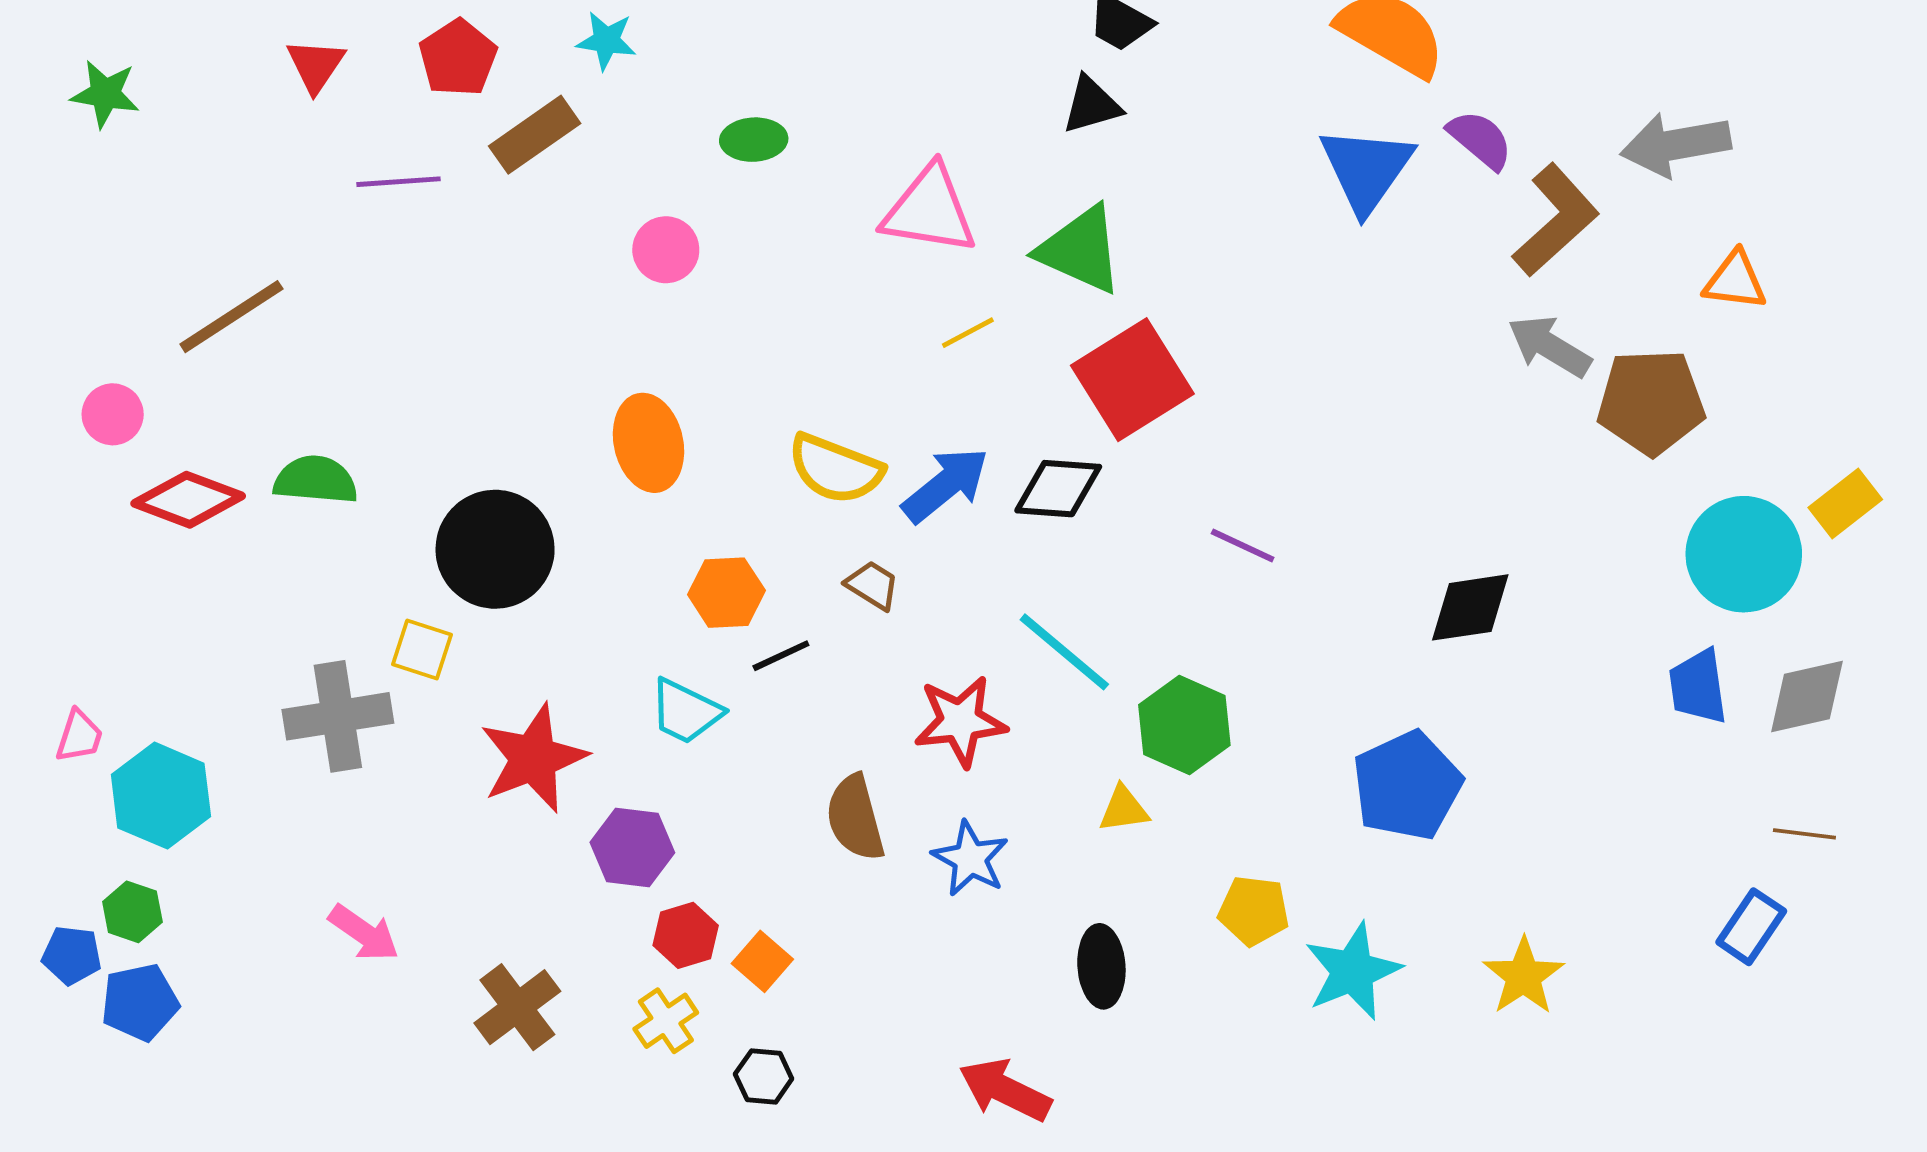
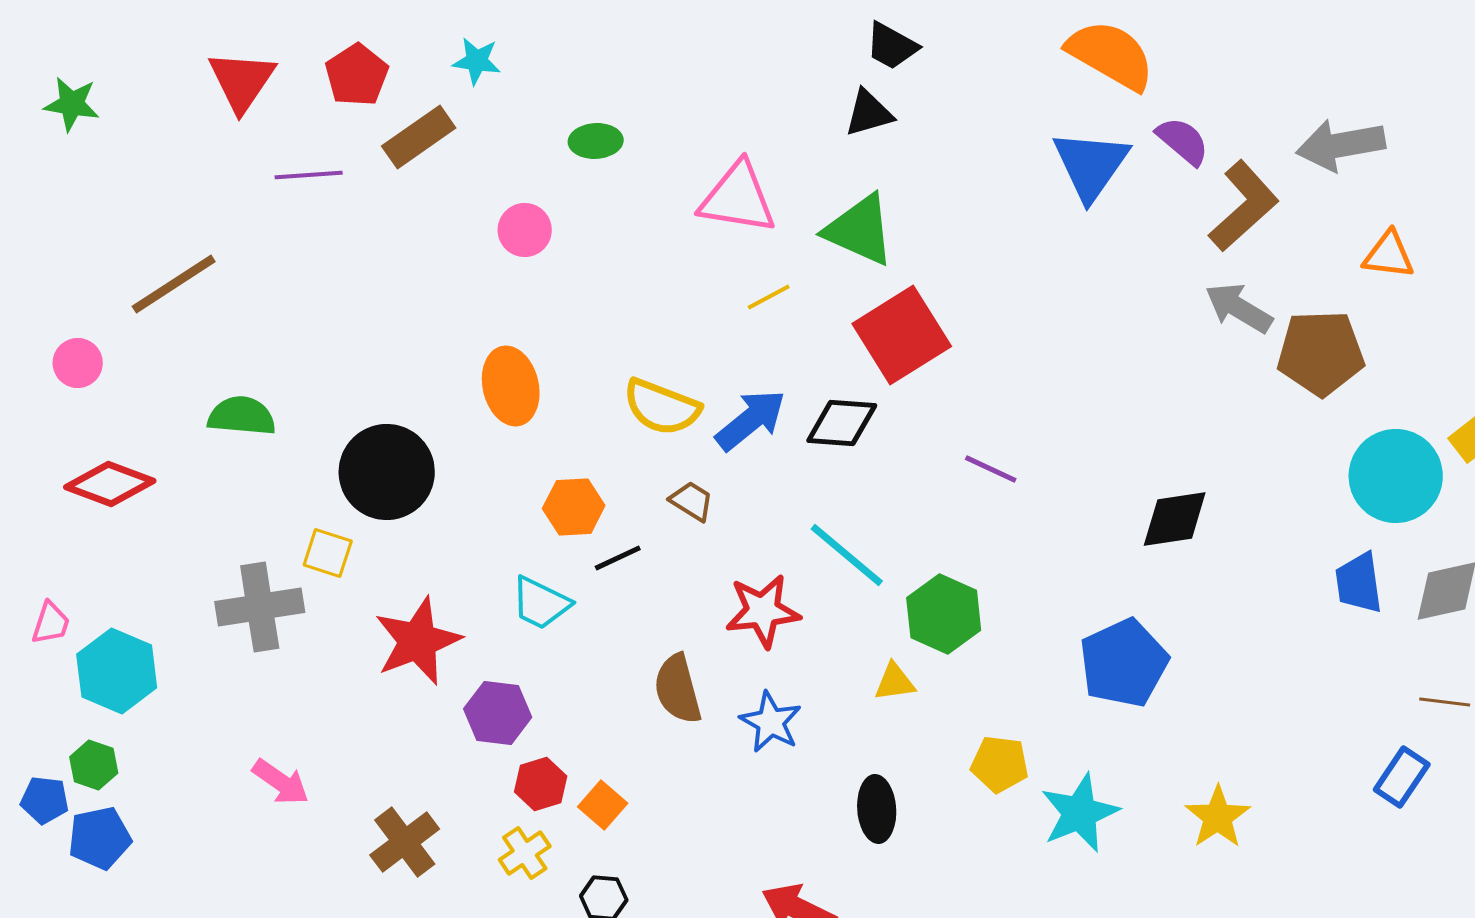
red triangle: (316, 65) -> (242, 81), size x1.4
red diamond: (188, 500) -> (110, 484), moved

